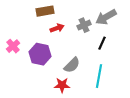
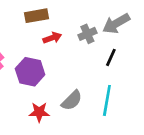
gray semicircle: (72, 65) -> (72, 100), moved
red star: (62, 85) -> (39, 112), moved

